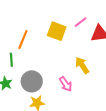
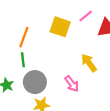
green line: (11, 60) -> (23, 60), moved

